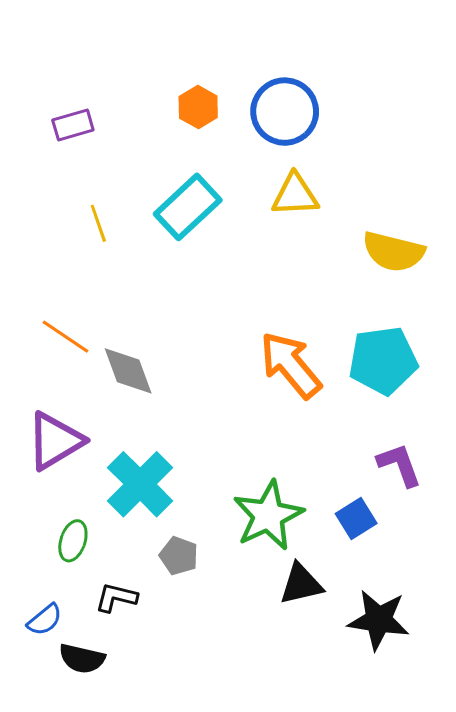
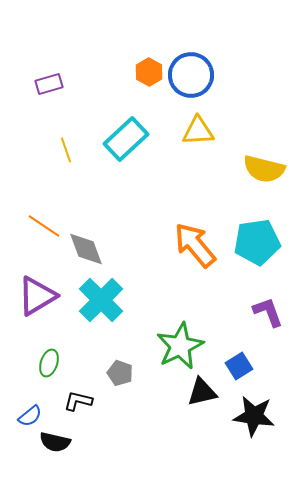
orange hexagon: (198, 107) -> (149, 72), moved
cyan cross: (140, 484) -> (101, 300), moved
blue square: (356, 518) -> (239, 366), moved

